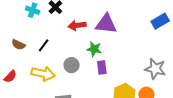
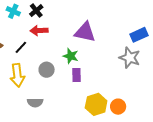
red arrow: (77, 25) -> (39, 31), moved
gray star: (155, 69) -> (130, 58), moved
yellow arrow: (43, 74) -> (17, 75), turned 65

